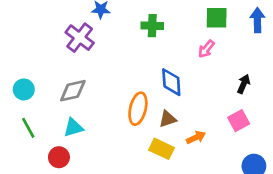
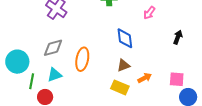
cyan circle: (24, 89) -> (17, 62), moved, size x1.5
orange ellipse: (138, 109) -> (82, 59), moved
pink square: (239, 121) -> (177, 79), moved, turned 35
green line: (28, 128) -> (32, 81), moved, turned 42

